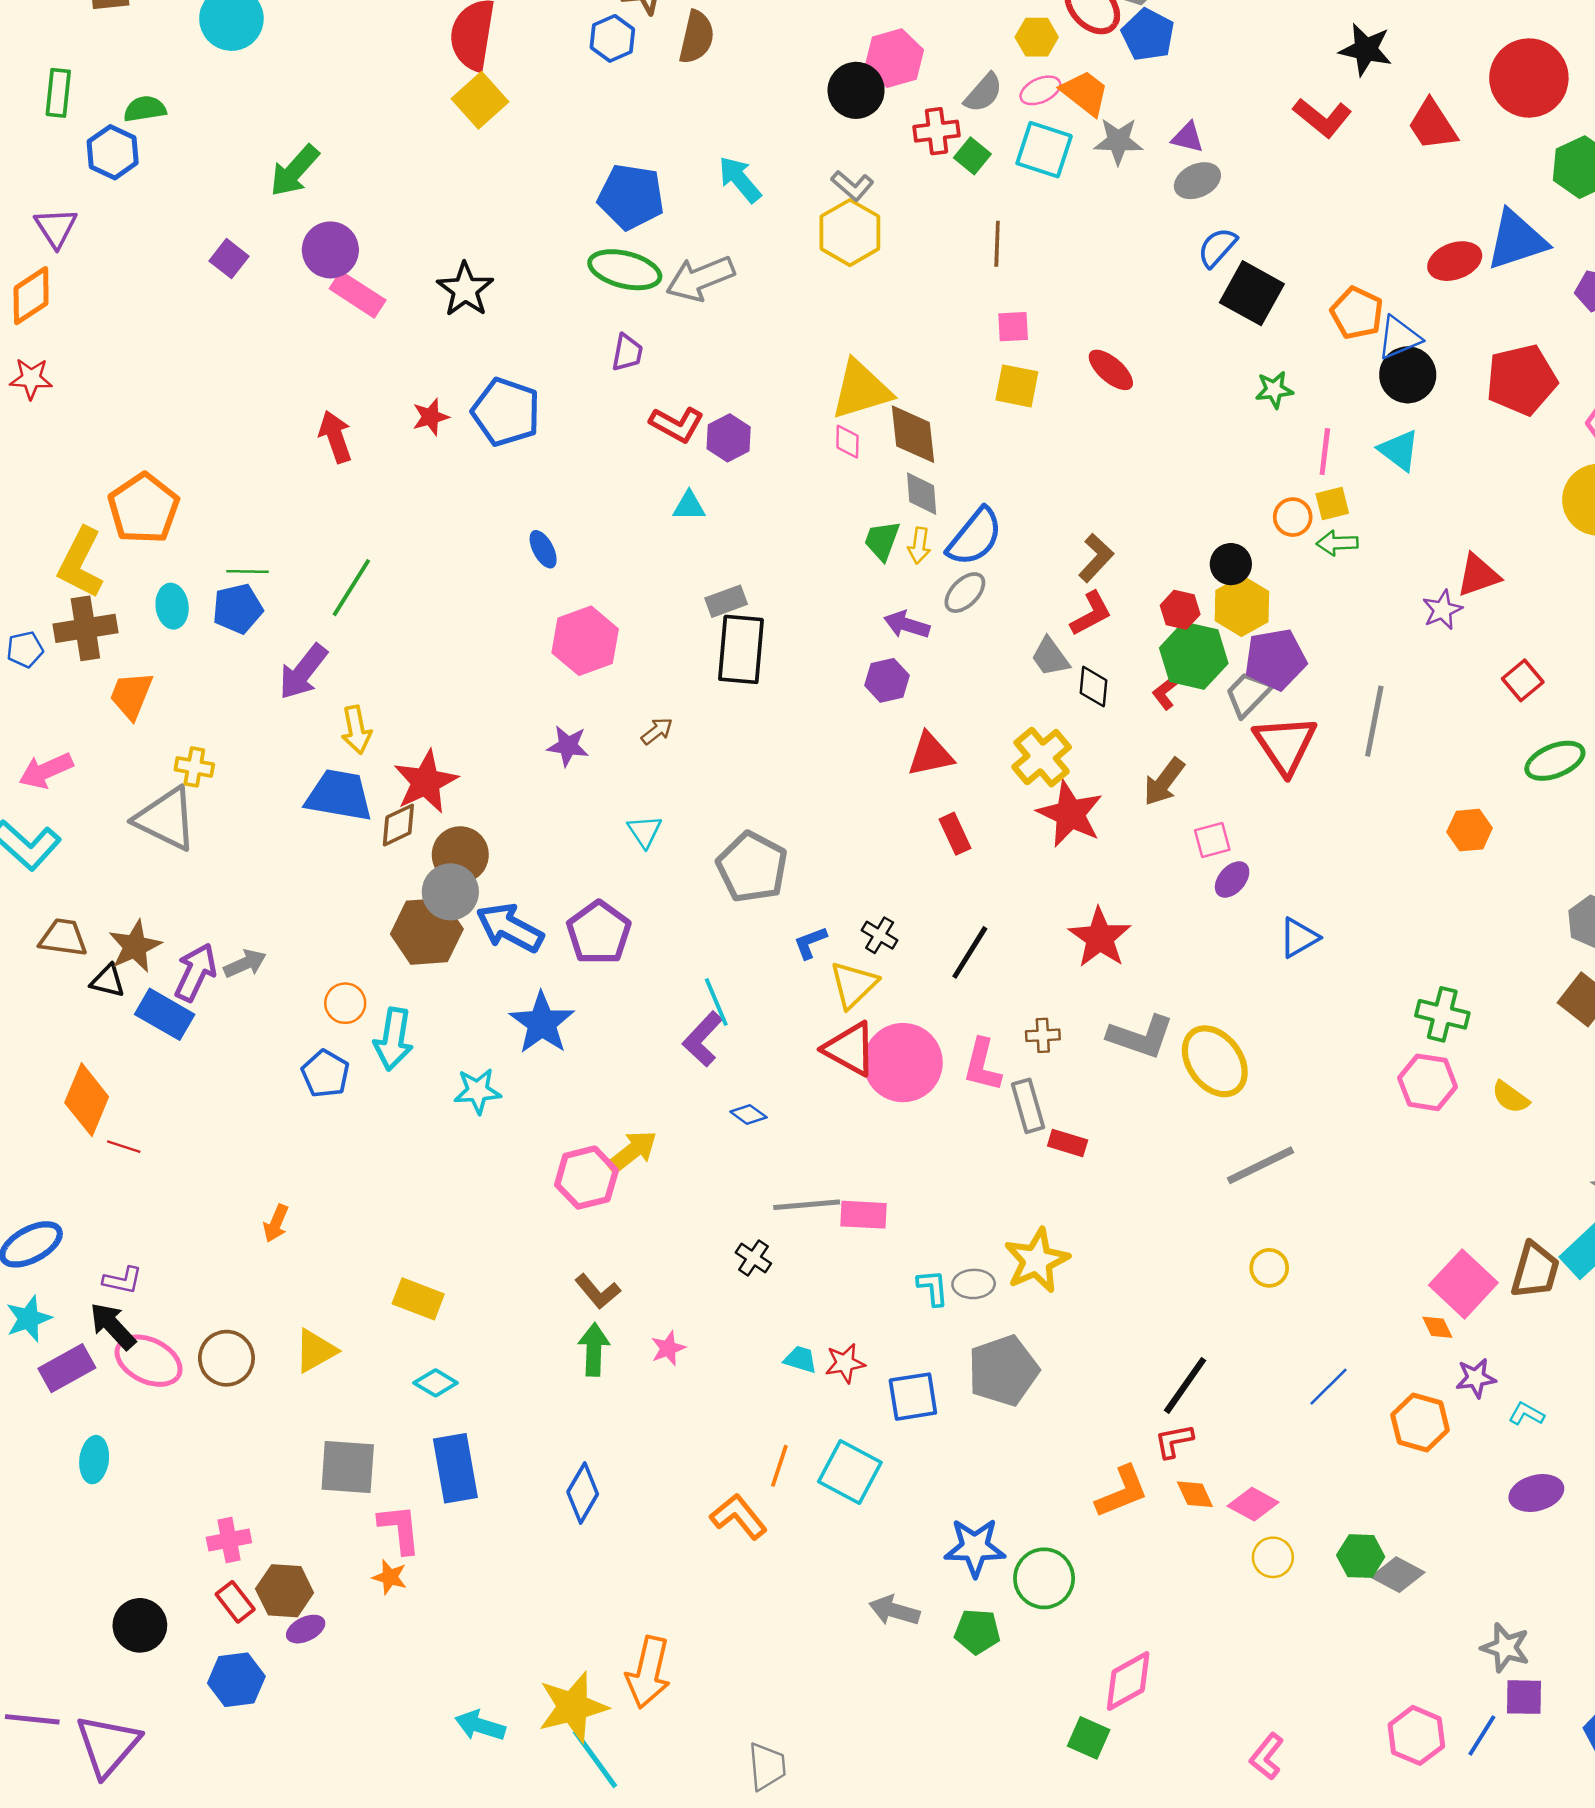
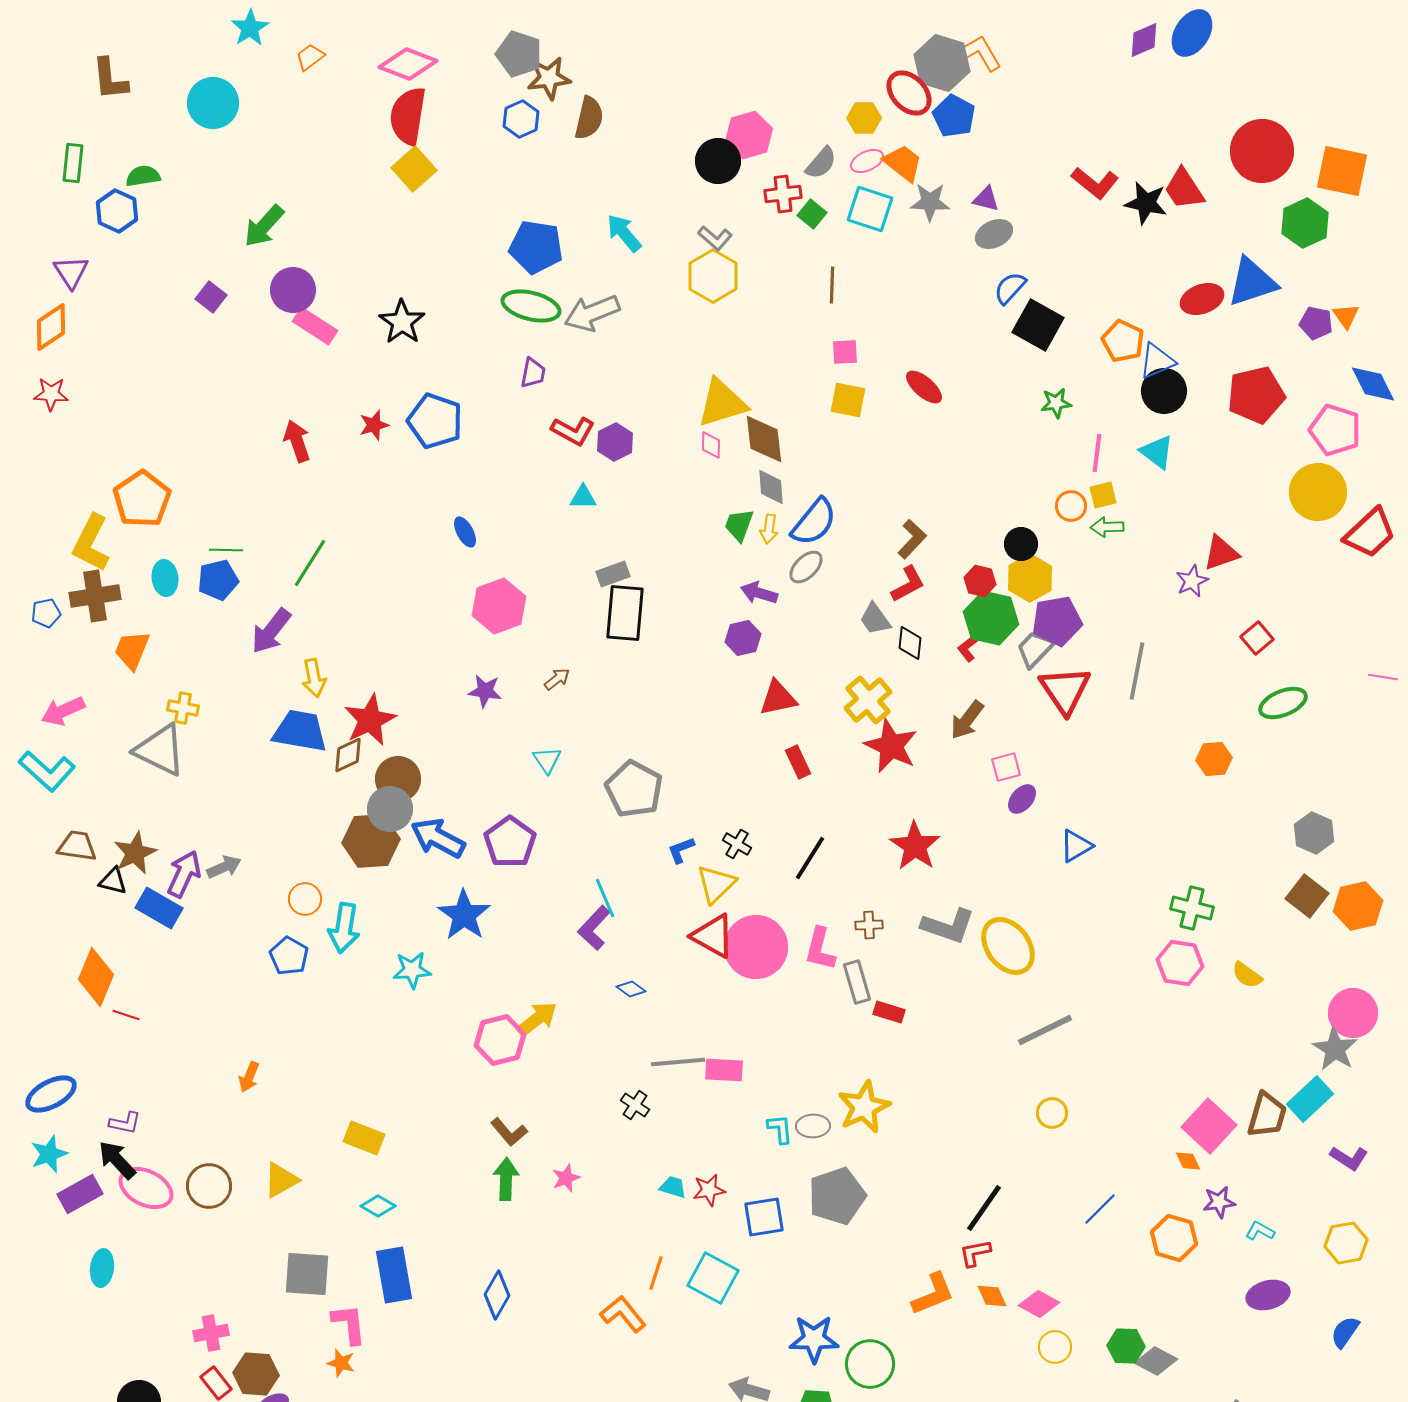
black star: (1366, 50) -> (1146, 203), moved

